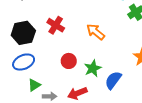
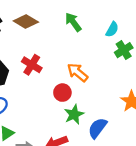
red circle: (69, 61) -> (62, 93), moved

